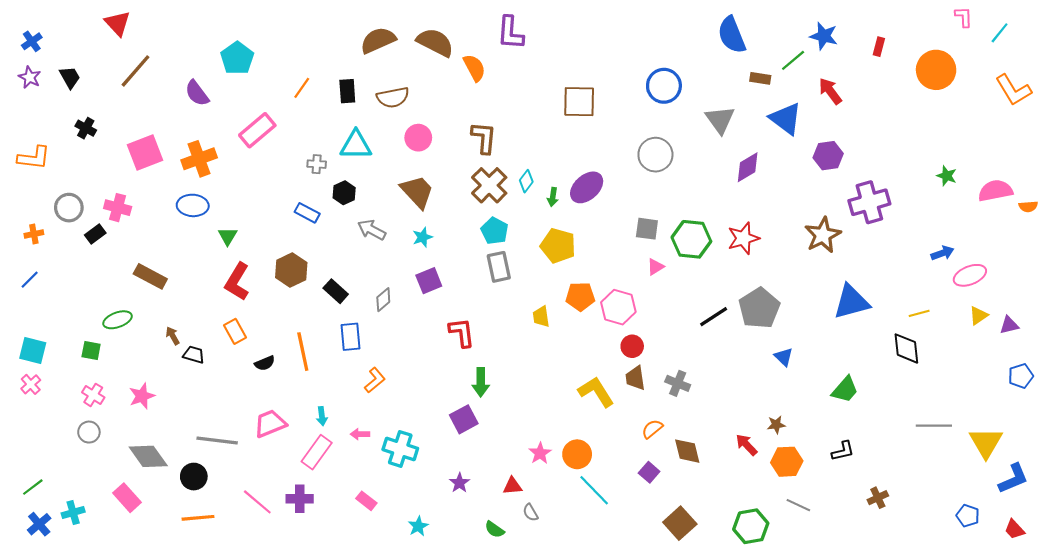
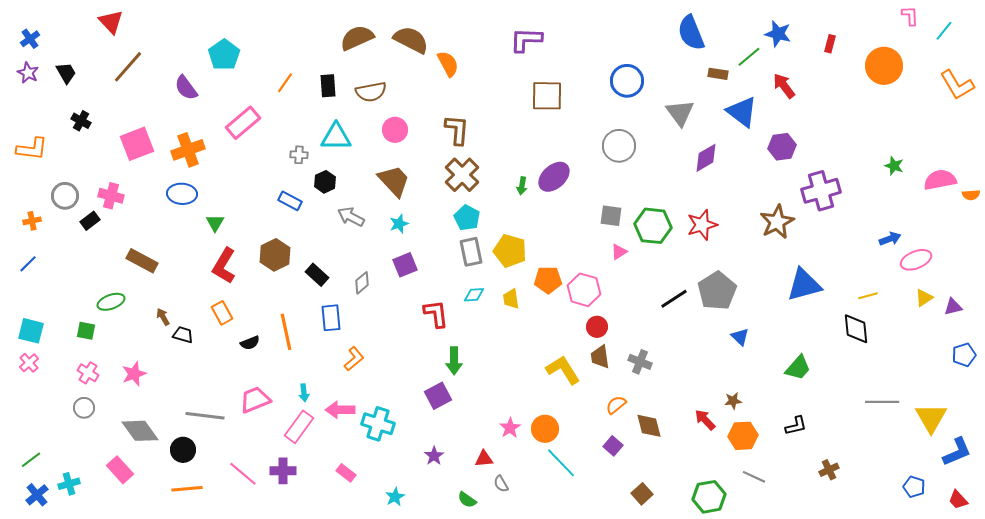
purple L-shape: (510, 33) -> (526, 40), moved, turned 88
cyan diamond: (526, 181) -> (474, 295), moved, turned 50
yellow pentagon: (558, 246) -> (510, 251), moved
pink arrow: (360, 434) -> (340, 410), size x1.6
brown square: (680, 523) -> (642, 494), size x0.7

